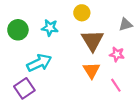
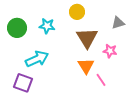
pink line: (116, 85) -> (101, 80), moved
purple square: (24, 88) -> (23, 83), turned -36

